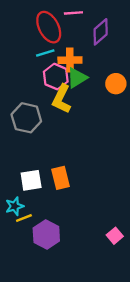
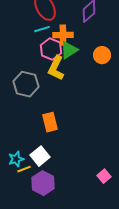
orange rectangle: (60, 178) -> (50, 122), moved
white square: (31, 180) -> (40, 156), moved, turned -30
pink square: (115, 236) -> (104, 176), moved

